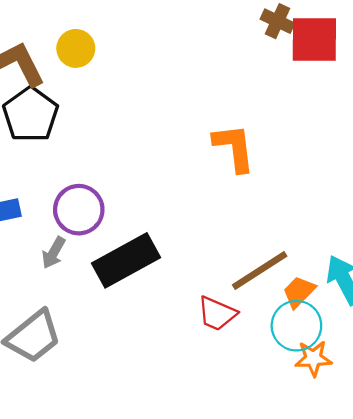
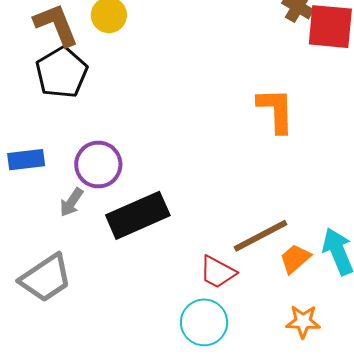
orange L-shape: (234, 148) -> (276, 110), moved
cyan circle: (296, 326) -> (204, 322), moved

